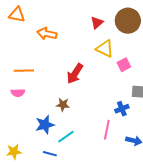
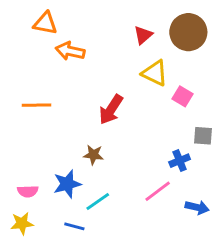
orange triangle: (17, 15) -> (45, 23), moved
pink square: (124, 65) -> (183, 96), turned -32
pink semicircle: (18, 93) -> (28, 191), moved
pink line: (107, 130) -> (158, 191), turned 42

